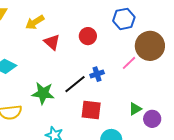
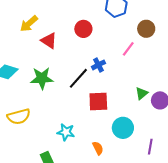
brown circle: (150, 46) -> (146, 29), size x0.6
green star: (43, 93) -> (42, 78), moved

